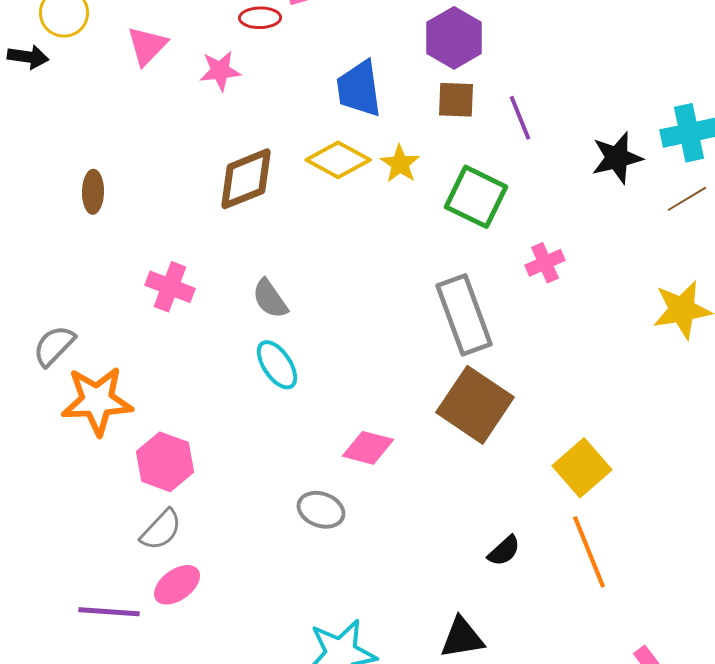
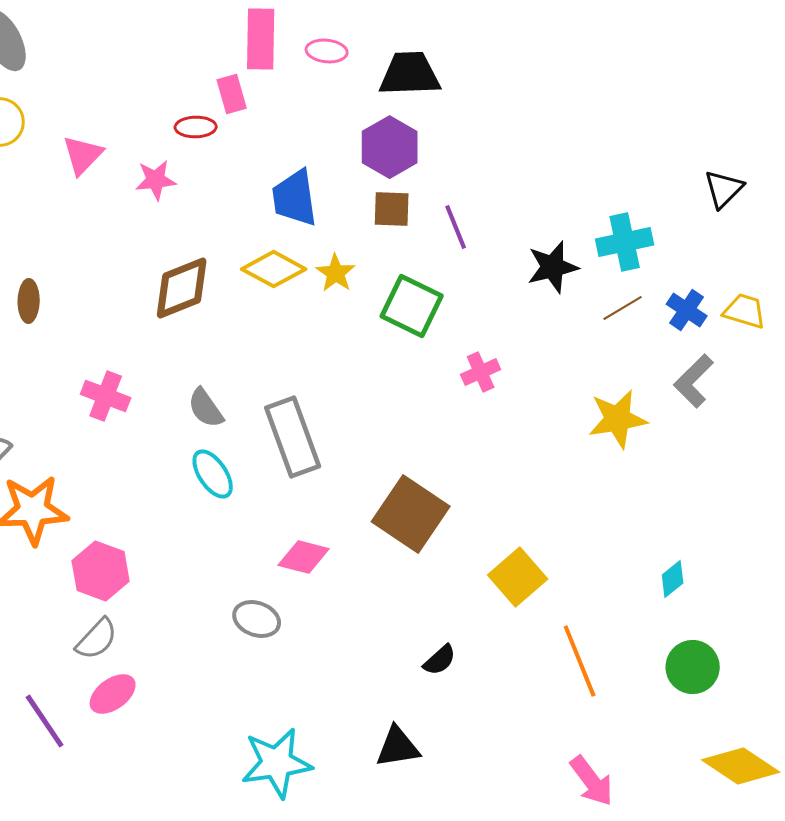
gray rectangle: (464, 315) -> (293, 437), moved
orange line: (589, 552) -> (580, 661), moved
purple line: (109, 612) -> (45, 721), turned 52

